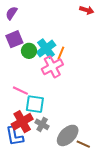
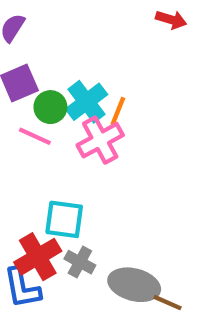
pink line: (20, 91) -> (35, 136), moved
gray ellipse: (68, 135) -> (134, 285), turned 60

